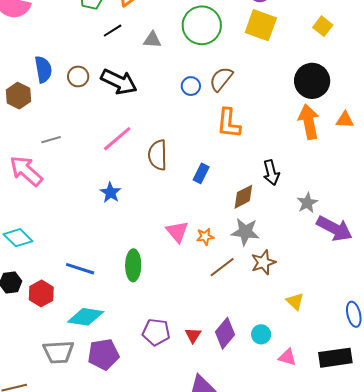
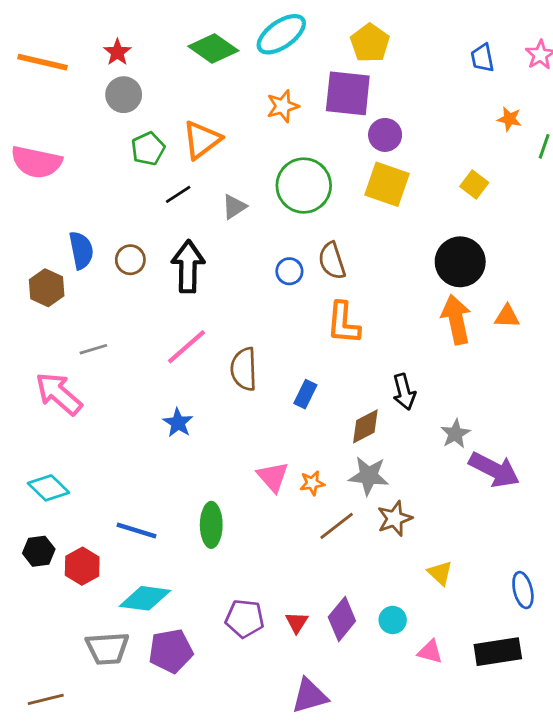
gray triangle: (152, 40) -> (234, 207), turned -36
brown semicircle: (221, 79) -> (332, 261), turned -56
black arrow: (119, 82) -> (188, 266), turned -114

